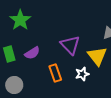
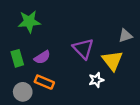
green star: (20, 20) -> (29, 22), turned 30
orange rectangle: (55, 73) -> (44, 82), moved, turned -48

